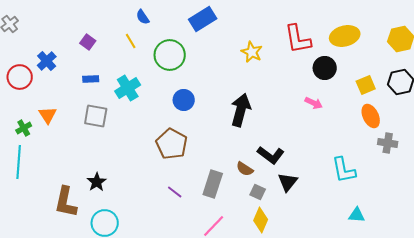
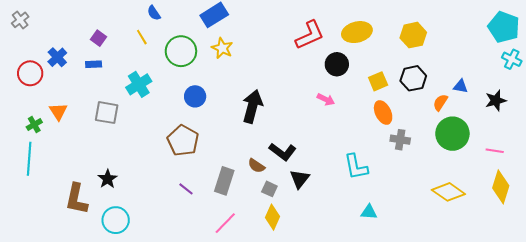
red L-shape: (298, 39) -> (310, 35), turned -104
yellow star: (252, 52) -> (222, 48), moved
blue rectangle: (91, 79) -> (94, 64), moved

